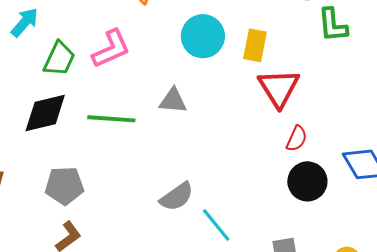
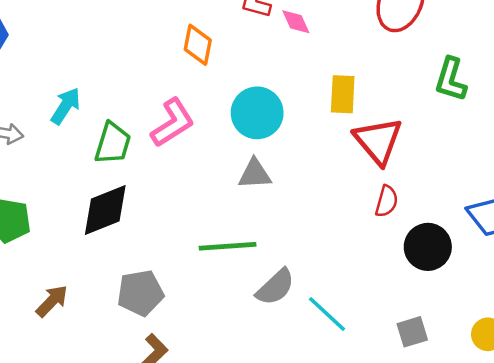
green L-shape: (333, 25) -> (451, 79), moved, turned 30
cyan circle: (203, 36) -> (257, 113), moved
green line: (111, 119) -> (228, 246), moved
red semicircle: (297, 139) -> (387, 201), moved

